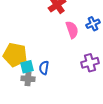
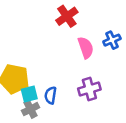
purple cross: (90, 63) -> (89, 89), moved
gray cross: (28, 79) -> (31, 109), turned -32

